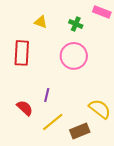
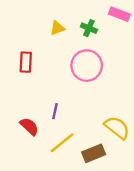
yellow triangle: (41, 22) -> (57, 28), moved, turned -40
red rectangle: (22, 53) -> (26, 62), size x0.7

